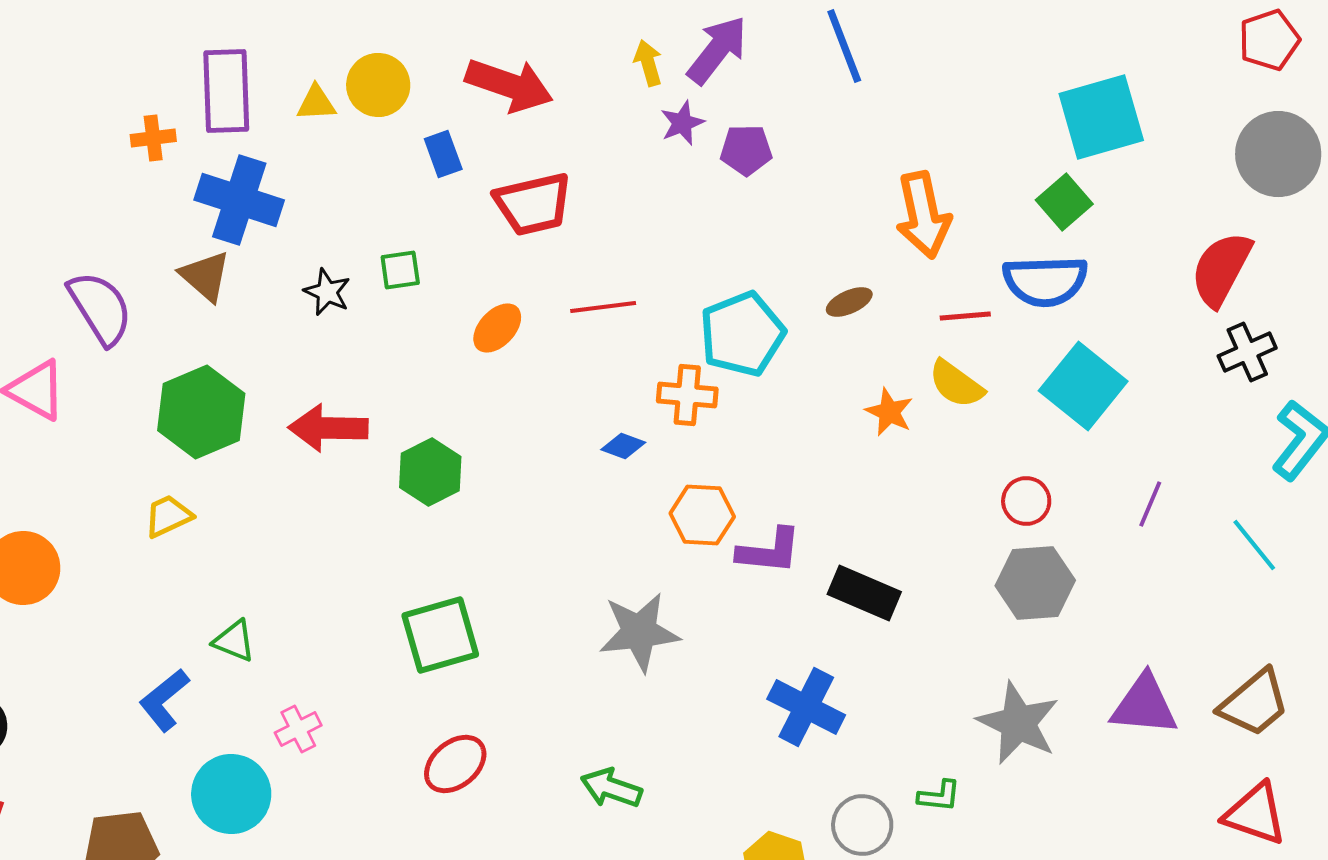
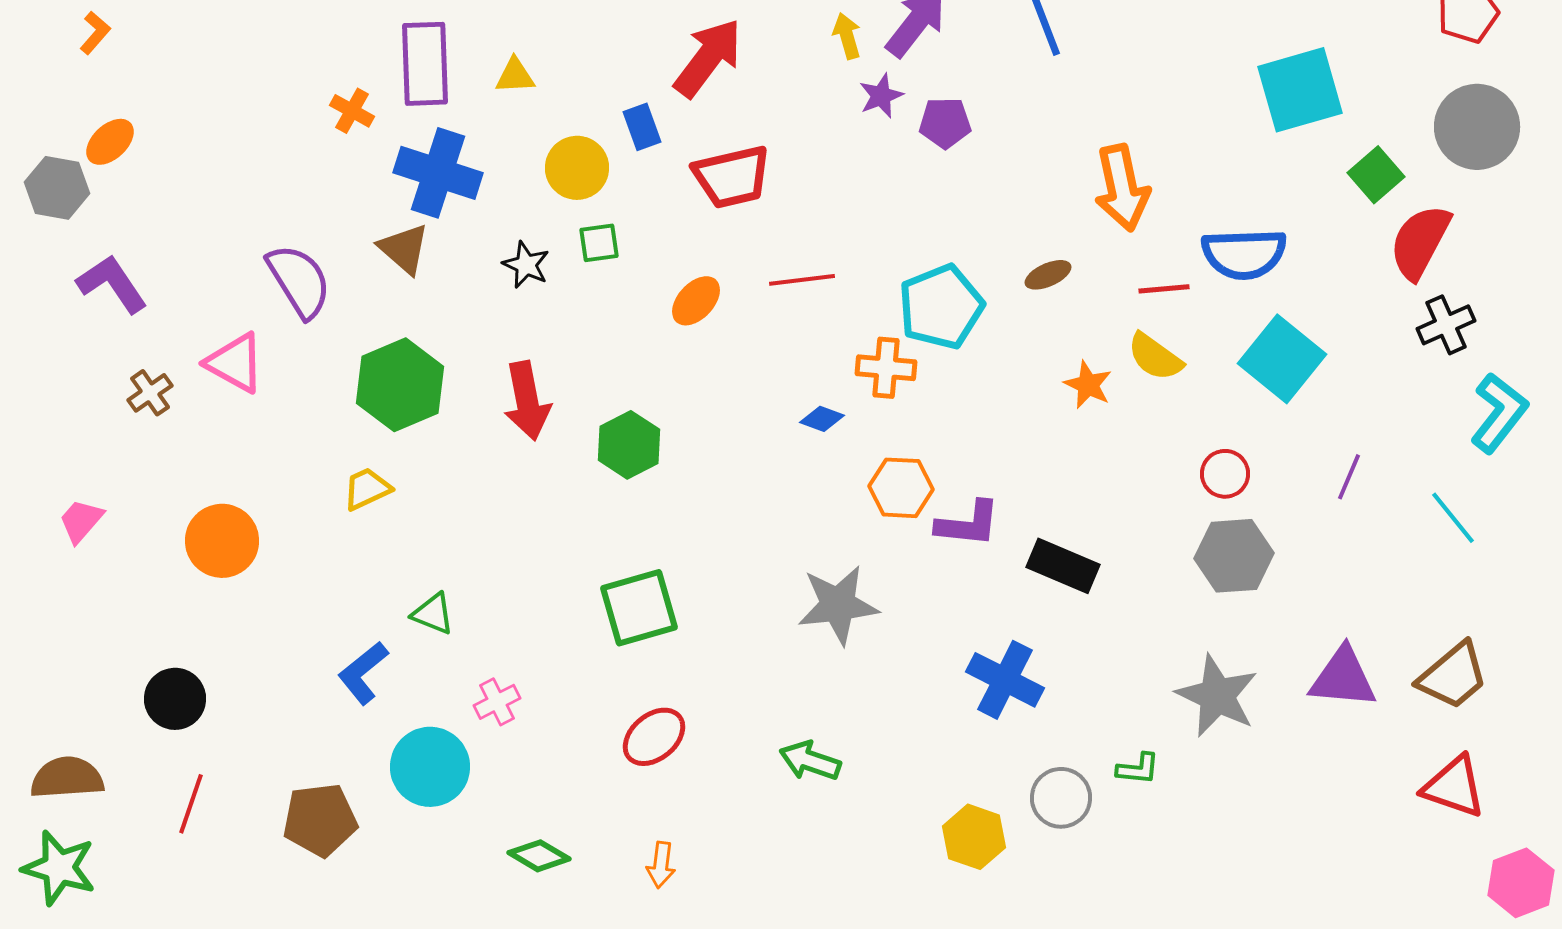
yellow circle: (378, 85) -> (577, 168), moved
red arrow: (509, 85) -> (708, 58), turned -72
orange cross: (153, 138) -> (352, 111), turned 36
green square: (1064, 202) -> (1376, 175), moved
red arrow: (328, 428) -> (527, 401), turned -102

